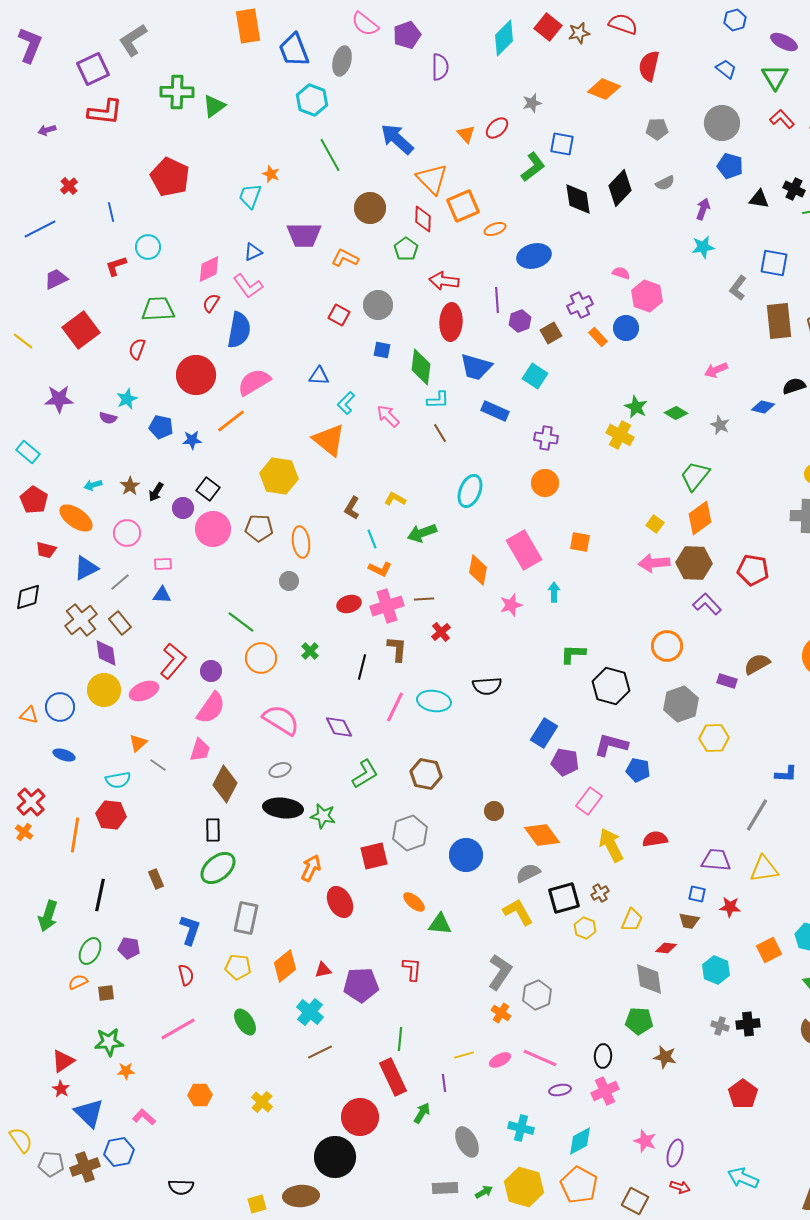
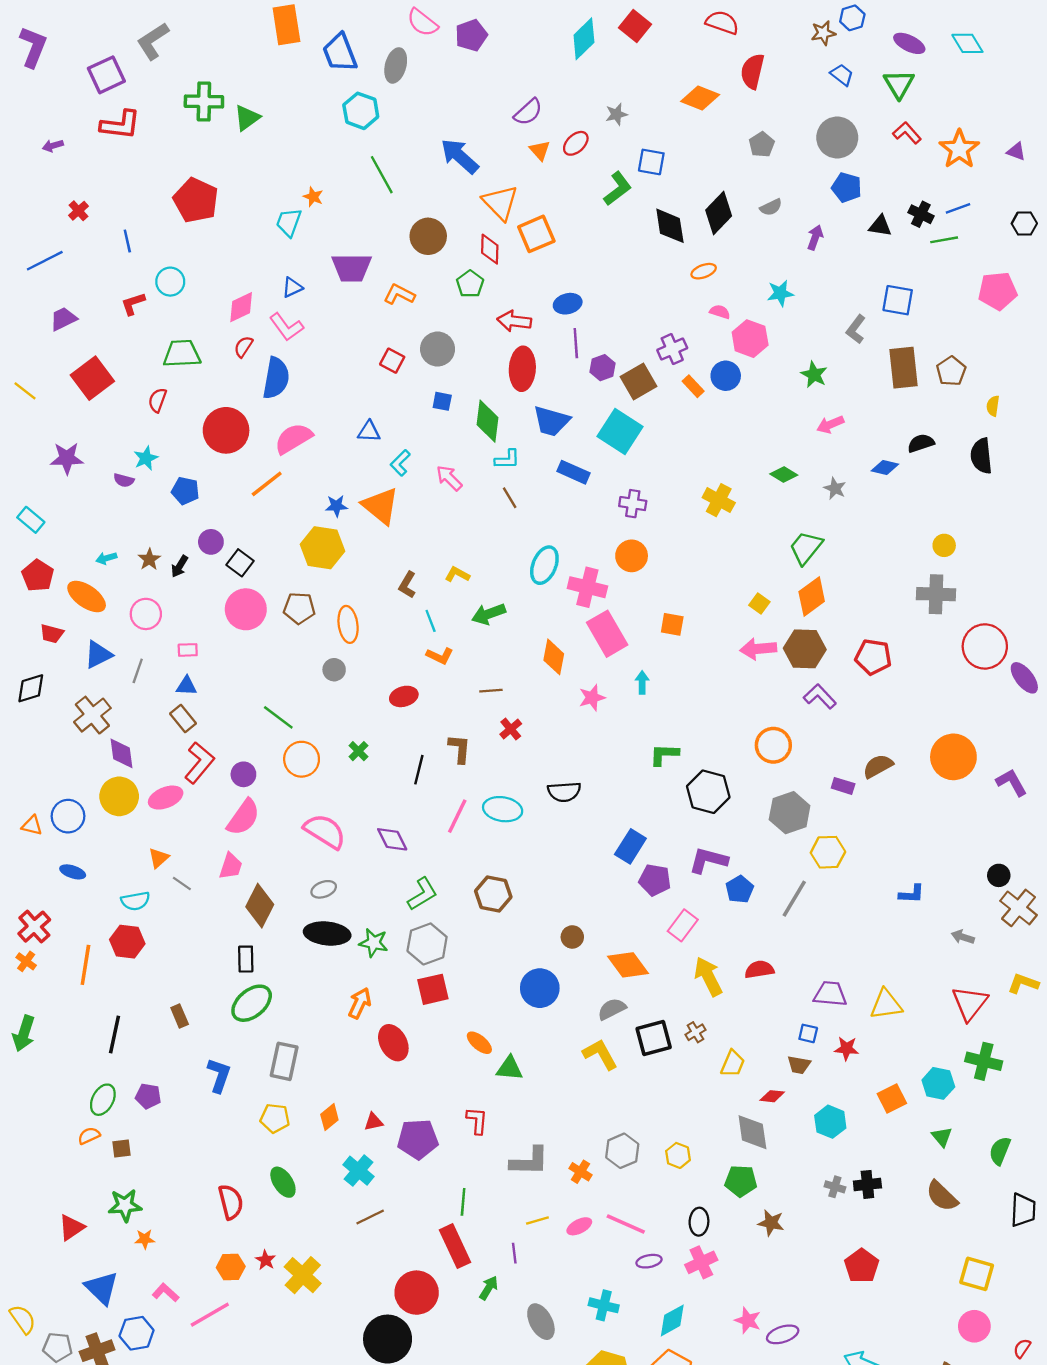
brown star: (579, 33) -> (823, 33), moved
purple semicircle: (440, 67) -> (528, 112), moved, turned 48
gray pentagon: (657, 129) -> (762, 144), turned -30
orange ellipse: (495, 229) -> (704, 271), moved
cyan star: (703, 247) -> (780, 293), moved
blue ellipse: (534, 256) -> (568, 304), moved, size x0.7
brown square: (551, 333) -> (639, 382), size x1.4
cyan square: (535, 376) -> (620, 432), size x1.5
green star: (636, 407) -> (814, 375), moved
blue star: (192, 440) -> (336, 506), moved
purple circle: (183, 508) -> (211, 542), moved
gray line: (120, 582) -> (138, 671), turned -30
pink cross: (387, 606) -> (587, 587), moved, turned 32
brown rectangle: (120, 623) -> (183, 719), moved
blue pentagon: (638, 770) -> (740, 889), turned 30
gray line: (757, 815) -> (794, 899), moved
gray hexagon: (410, 833) -> (427, 944), moved
green arrow: (48, 916) -> (24, 1033), moved
yellow hexagon: (585, 928) -> (678, 1155), moved
orange diamond: (285, 966) -> (329, 1117), size x0.7
gray L-shape: (500, 972) -> (529, 1161), moved, turned 57
red semicircle: (186, 975) -> (231, 1202), moved, size x1.4
pink line: (178, 1029) -> (210, 1315), moved
red star: (61, 1089) -> (266, 1260), moved
yellow cross: (262, 1102) -> (303, 1275), size x1.5
purple ellipse: (675, 1153) -> (783, 1334), turned 56

